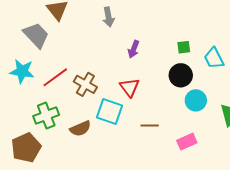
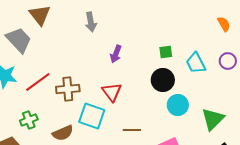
brown cross: (85, 84) -> (68, 89), turned -35
green cross: (46, 115) -> (29, 120), size x0.7

